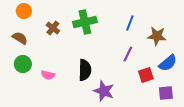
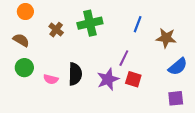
purple line: (128, 54) -> (124, 58), moved
black semicircle: (85, 70) -> (75, 74), moved
red square: (146, 75) -> (133, 79), moved, turned 35
purple star: (104, 91) -> (108, 79), moved, turned 30

